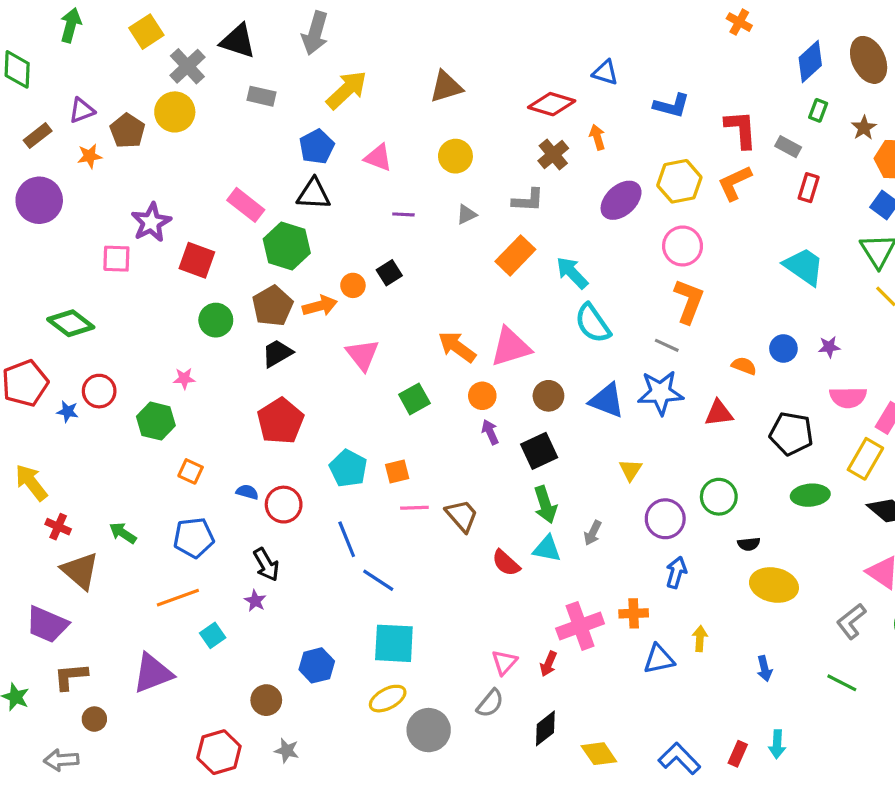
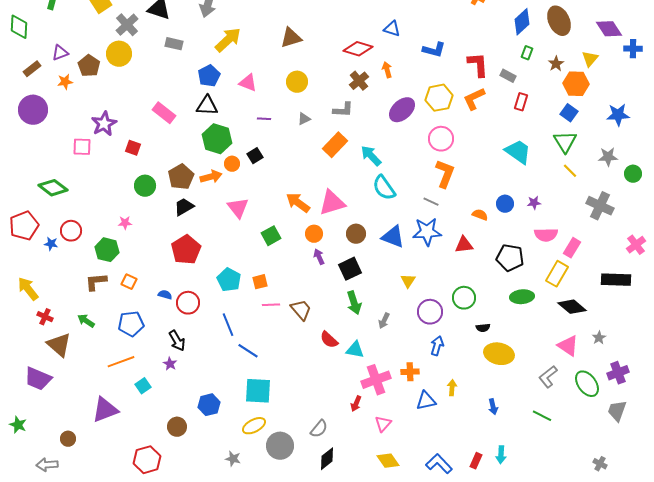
green hexagon: (287, 246) -> (217, 139), moved
red square: (197, 260) -> (133, 148), size x0.7
cyan triangle: (547, 549) -> (355, 350), moved
pink triangle: (504, 662) -> (383, 424), moved
brown L-shape: (71, 676) -> (96, 282), moved
black diamond: (545, 728) -> (327, 459), moved
gray star: (287, 751) -> (233, 459), moved

